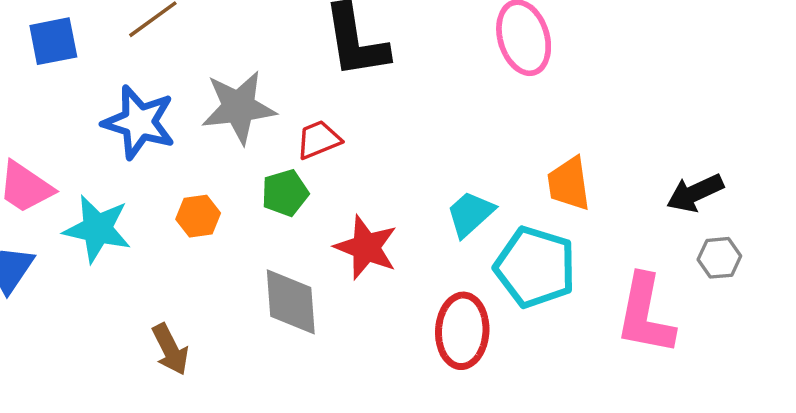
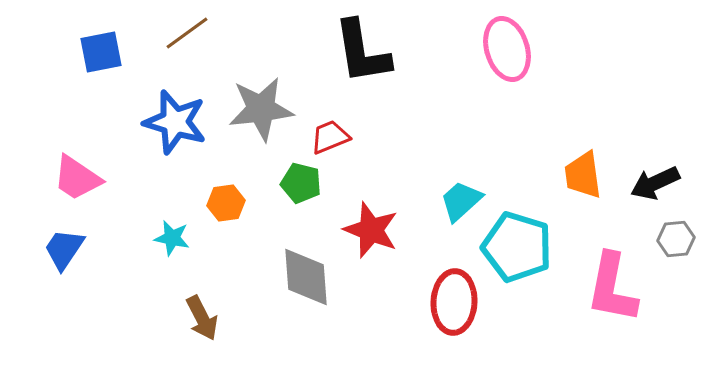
orange trapezoid: (569, 184) -> (583, 175), moved
green pentagon: (285, 193) -> (301, 183), turned 30
cyan star: (97, 229) -> (172, 238), moved, size x0.6

